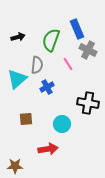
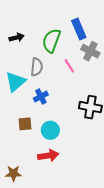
blue cross: (47, 87) -> (41, 96), moved
cyan circle: (62, 124) -> (50, 130), moved

